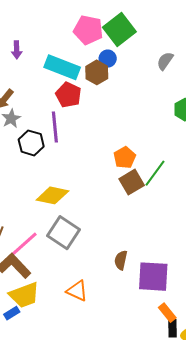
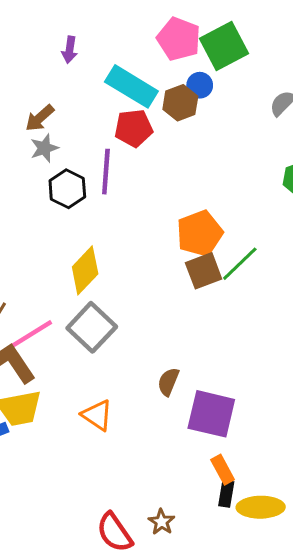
red pentagon: (68, 95) -> (134, 128), turned 30
orange pentagon: (125, 158) -> (200, 233), size x1.4
yellow diamond: (52, 195) -> (85, 270), turned -68

